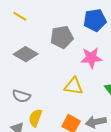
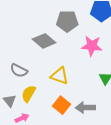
gray diamond: (26, 54) -> (44, 41), moved
yellow triangle: (74, 86) -> (60, 76), moved

